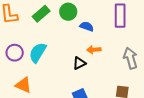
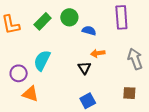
purple circle: (15, 53) -> (19, 73), moved
black triangle: (79, 63) -> (84, 68), turned -32

